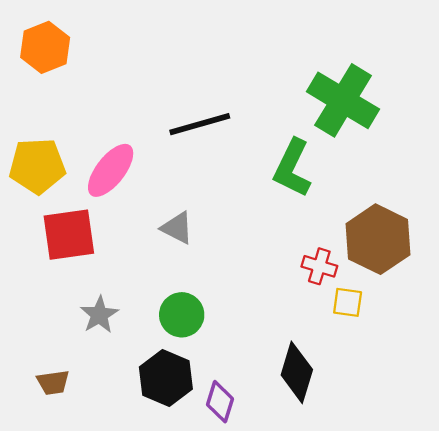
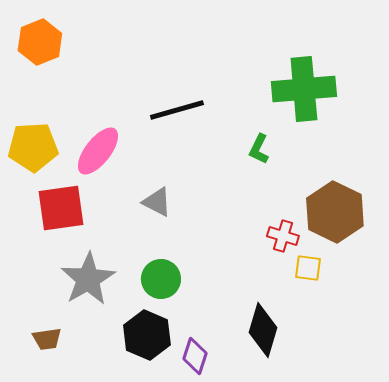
green cross: (343, 100) -> (304, 89), turned -36
green L-shape: (292, 168) -> (259, 149), size x0.6
gray star: (99, 315) -> (88, 279), size x1.6

